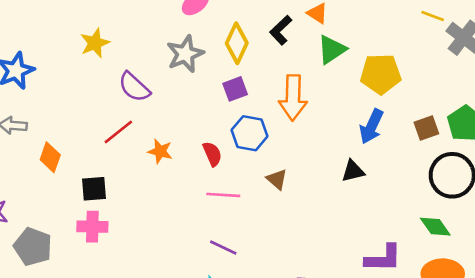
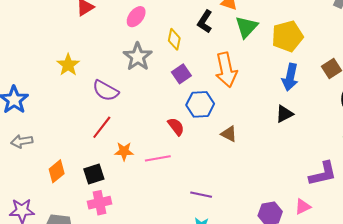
yellow diamond: (237, 43) -> (174, 39), size x0.7
orange star: (160, 151) -> (124, 151), moved
orange diamond: (50, 157) -> (57, 171), moved, turned 45
pink line: (223, 195) -> (158, 158), moved

